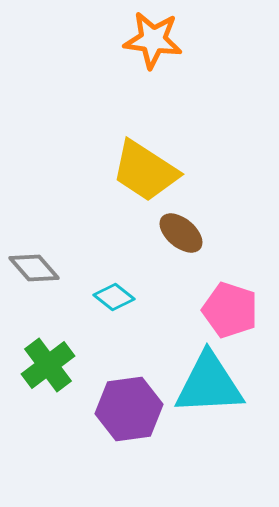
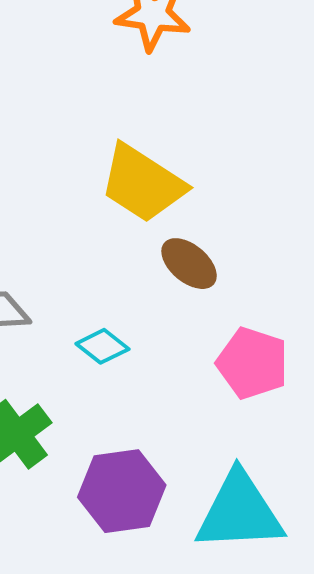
cyan triangle: (209, 384) -> (239, 512), moved

